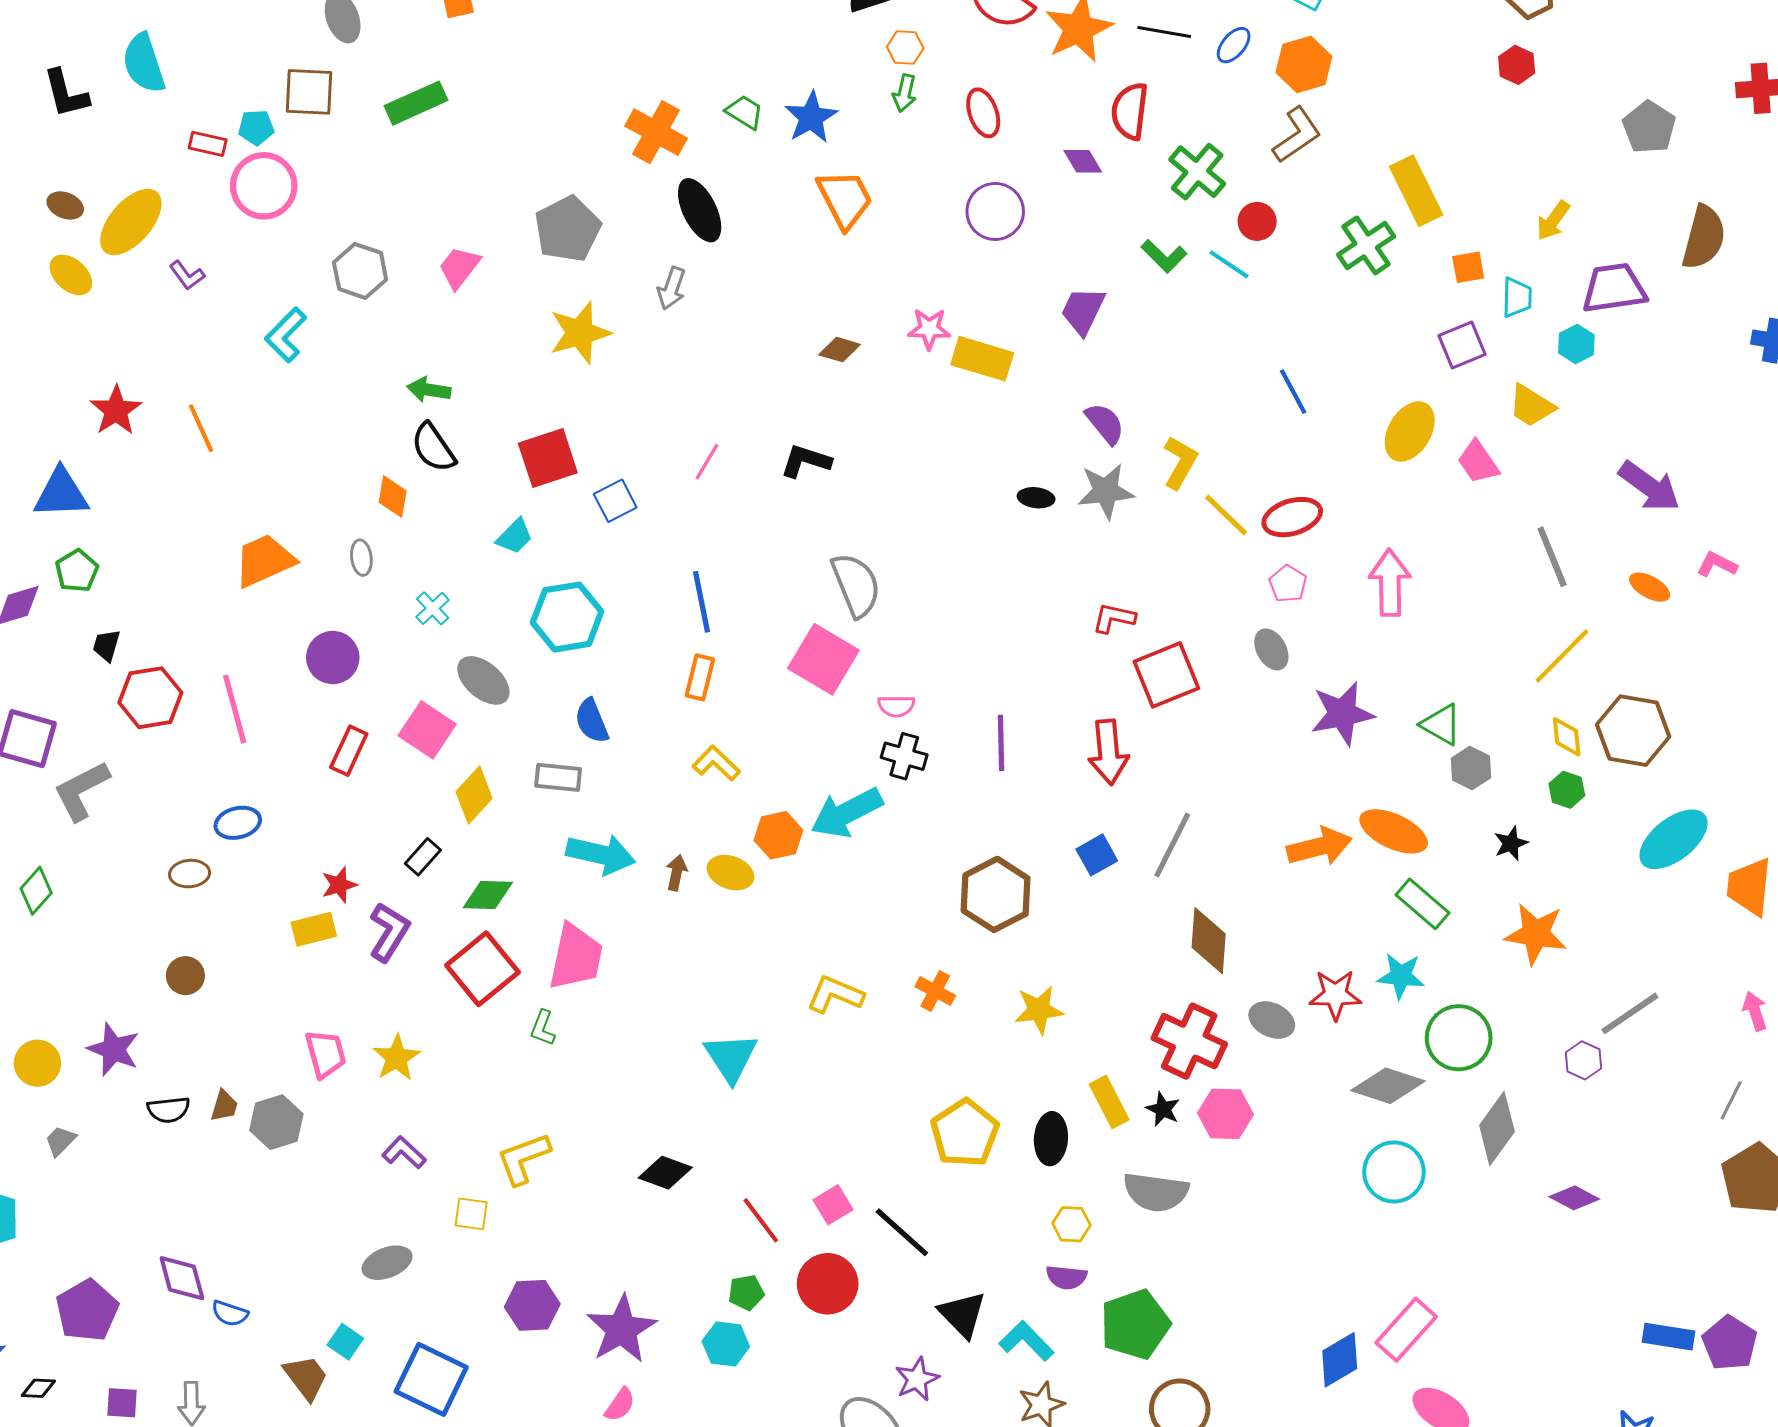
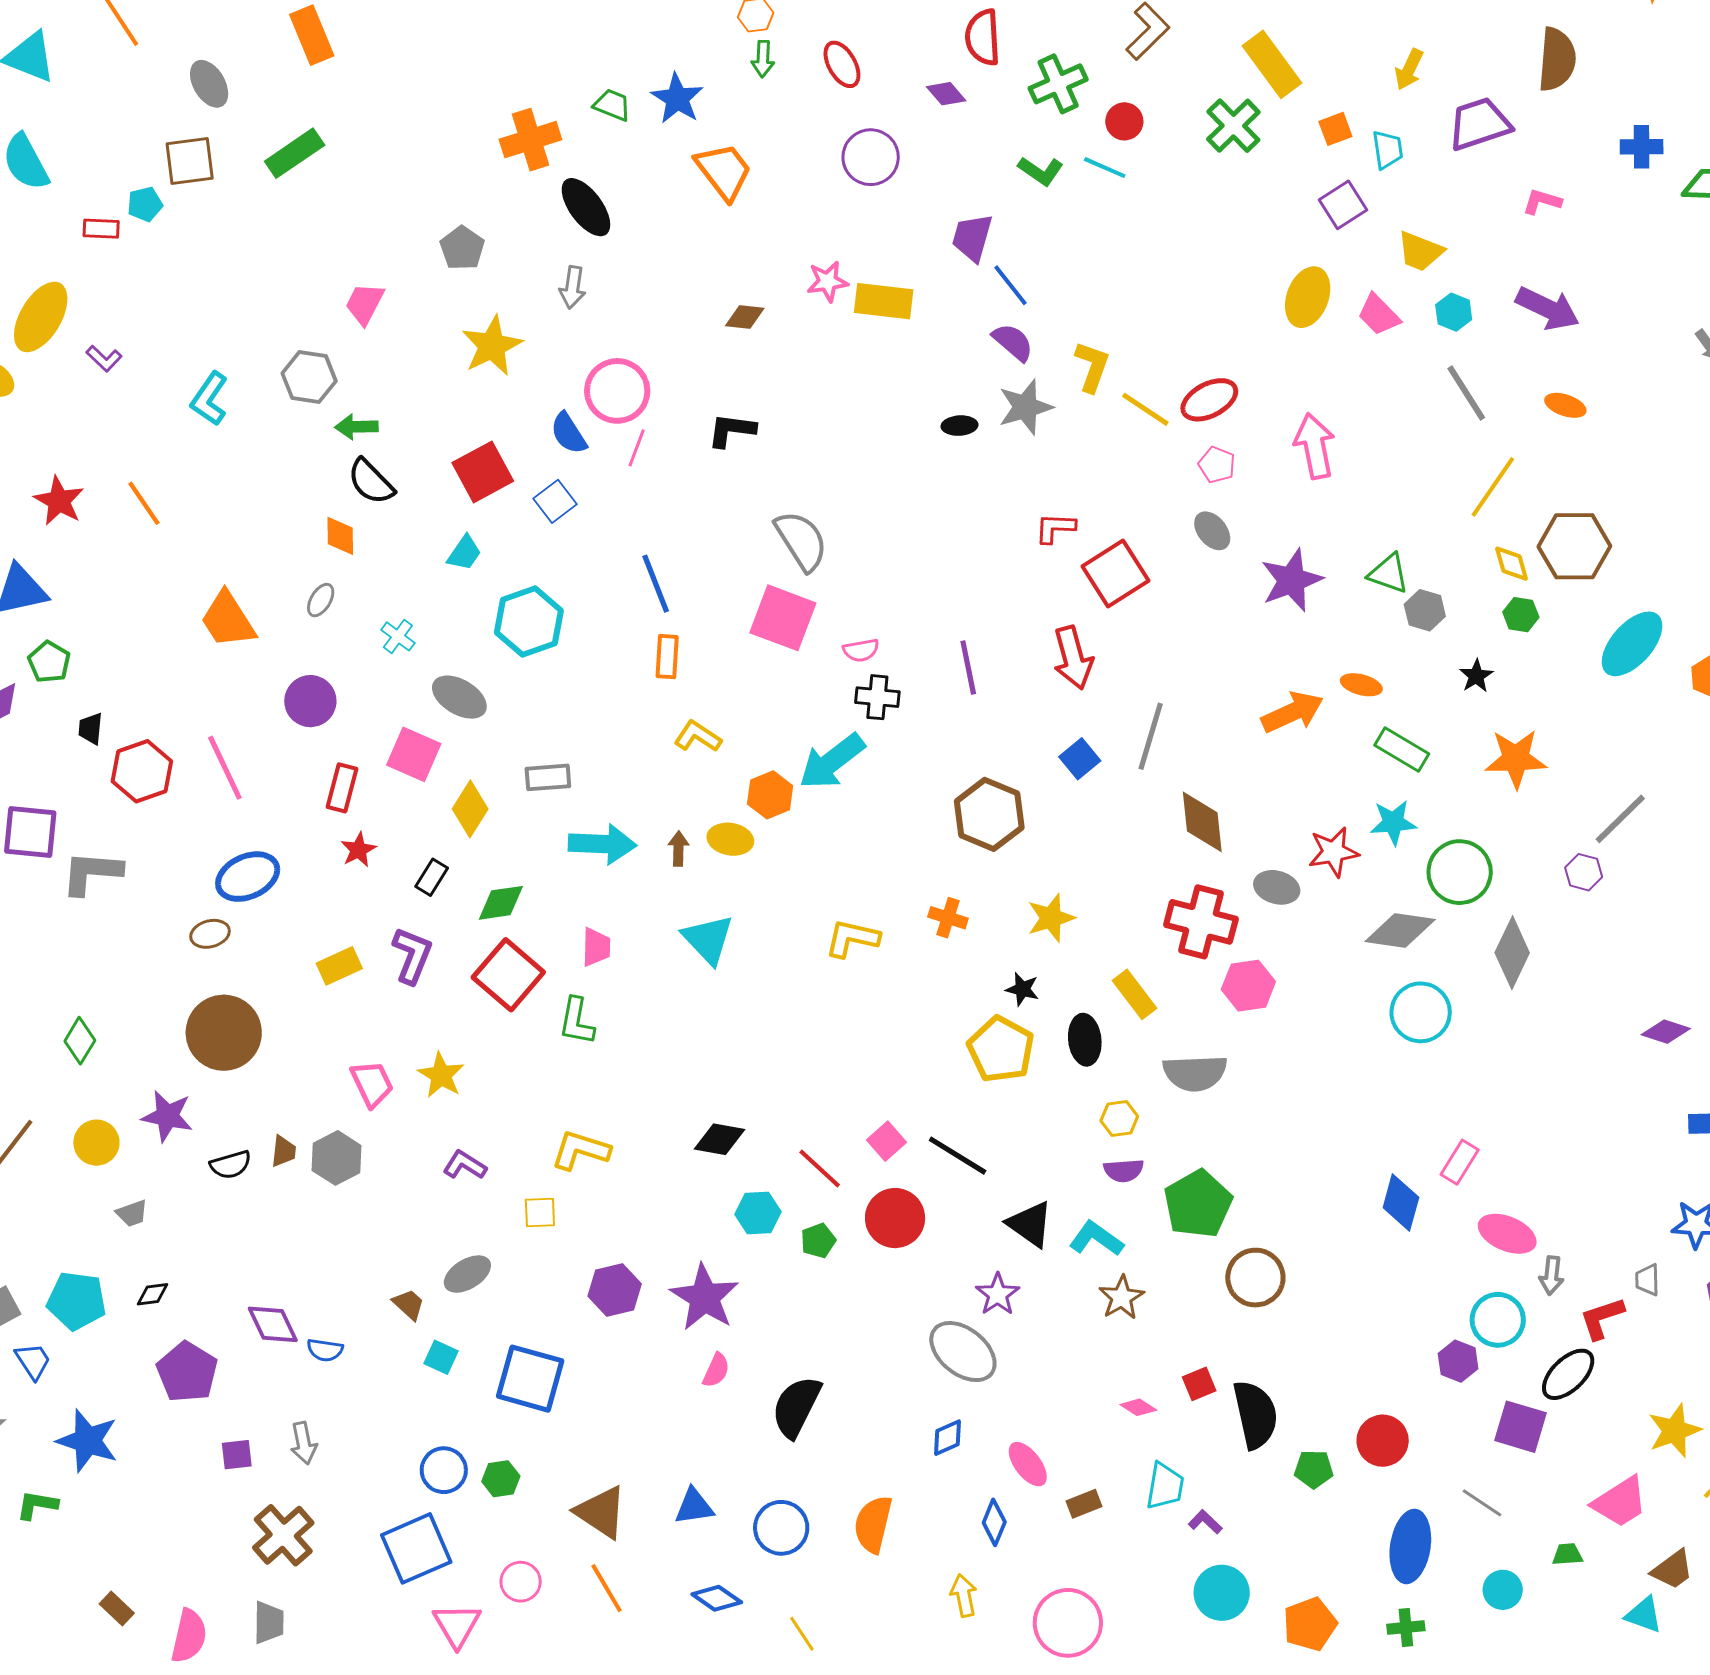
orange cross: (656, 132) -> (530, 140), turned -36
green cross: (1197, 172) -> (1058, 84), turned 36
pink circle: (264, 186) -> (617, 391), moved
gray pentagon: (568, 229) -> (462, 248), size x0.7
gray hexagon: (360, 271) -> (309, 377), moved
cyan hexagon: (1576, 344) -> (1454, 312), moved
blue line: (1293, 392) -> (1011, 285), moved
gray ellipse: (361, 558) -> (321, 600), turned 48
orange trapezoid: (264, 561) -> (228, 620), turned -88
pink L-shape: (1717, 564) -> (1542, 201), moved
blue semicircle: (592, 721) -> (569, 433), moved
gray L-shape: (81, 791) -> (92, 873), turned 42
blue ellipse: (238, 823) -> (248, 877), size x1.4
orange ellipse: (1394, 831) -> (1361, 685), size x0.6
red star: (339, 885) -> (358, 850), moved
green diamond: (36, 891) -> (80, 1041), moved
pink trapezoid: (576, 957) -> (596, 947), size x0.6
brown circle: (185, 976) -> (224, 1033), size x2.0
green L-shape: (543, 1028) -> (577, 1021), size x1.4
cyan triangle: (731, 1057) -> (708, 939), moved
black star: (1163, 1109) -> (1022, 989), moved
gray trapezoid: (60, 1141) -> (132, 1213), turned -144
yellow L-shape: (523, 1159) -> (581, 1150), turned 48
purple diamond: (1574, 1198) -> (1666, 1032), moved
pink rectangle: (1406, 1330) -> (1460, 1162), size x0.7
cyan hexagon: (726, 1344) -> (758, 1213), moved
blue diamond: (1340, 1360) -> (1401, 1202), turned -34
brown trapezoid: (306, 1377) -> (409, 1304), moved, size x0.7
black diamond: (38, 1388) -> (153, 1294), moved

